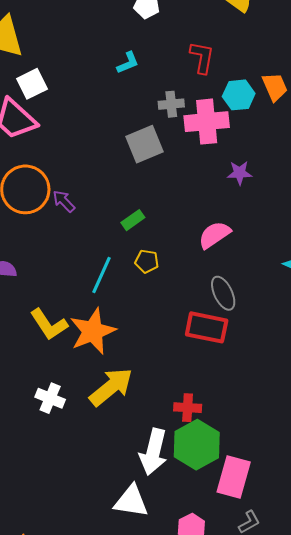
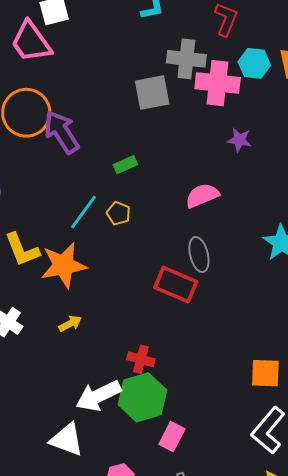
gray cross: (171, 104) -> (186, 59), size x1.5
purple arrow: (64, 201) -> (62, 132), size x1.8
yellow pentagon: (147, 261) -> (118, 213), moved
yellow arrow: (111, 387) -> (70, 324), size x0.5
white arrow: (153, 452) -> (98, 396), turned 39
pink rectangle: (234, 477) -> (172, 437), size x0.7

